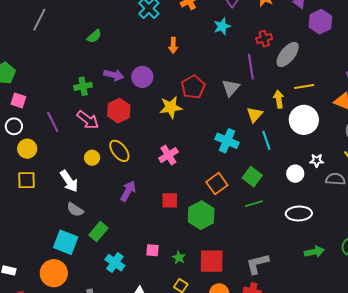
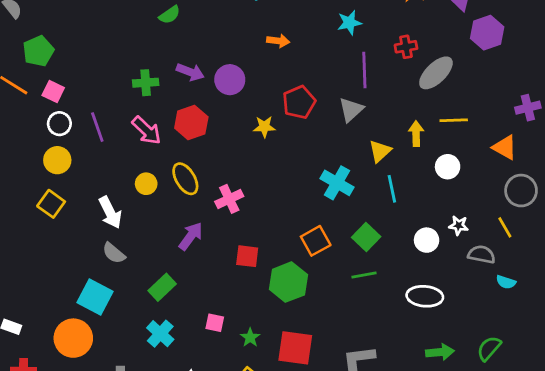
orange arrow: (173, 45) -> (278, 41), turned -91
purple line: (251, 67) -> (364, 70), moved
yellow star: (171, 107) -> (264, 127), size x0.7
white circle: (304, 120) -> (448, 167), size x0.6
white circle: (14, 126) -> (59, 124), moved
pink cross: (168, 155) -> (229, 199), moved
yellow square: (27, 180) -> (51, 204), turned 30
green rectangle: (98, 232) -> (162, 287), moved

